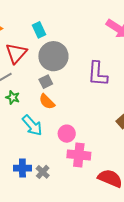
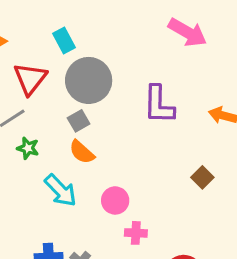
pink cross: (79, 155) -> (136, 233), size x0.6

